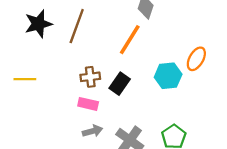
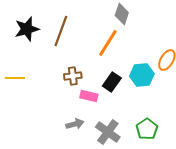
black rectangle: (120, 84) -> (112, 82), moved
pink rectangle: (88, 104) -> (89, 96), moved

